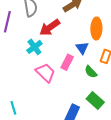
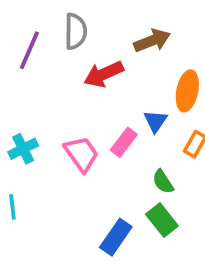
cyan cross: (34, 47) -> (23, 149), moved
green semicircle: (91, 72) -> (163, 182), moved

